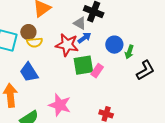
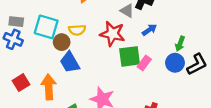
brown circle: (28, 32) -> (62, 42), moved
blue arrow: (84, 38) -> (149, 30), moved
blue circle: (114, 45) -> (175, 63), moved

